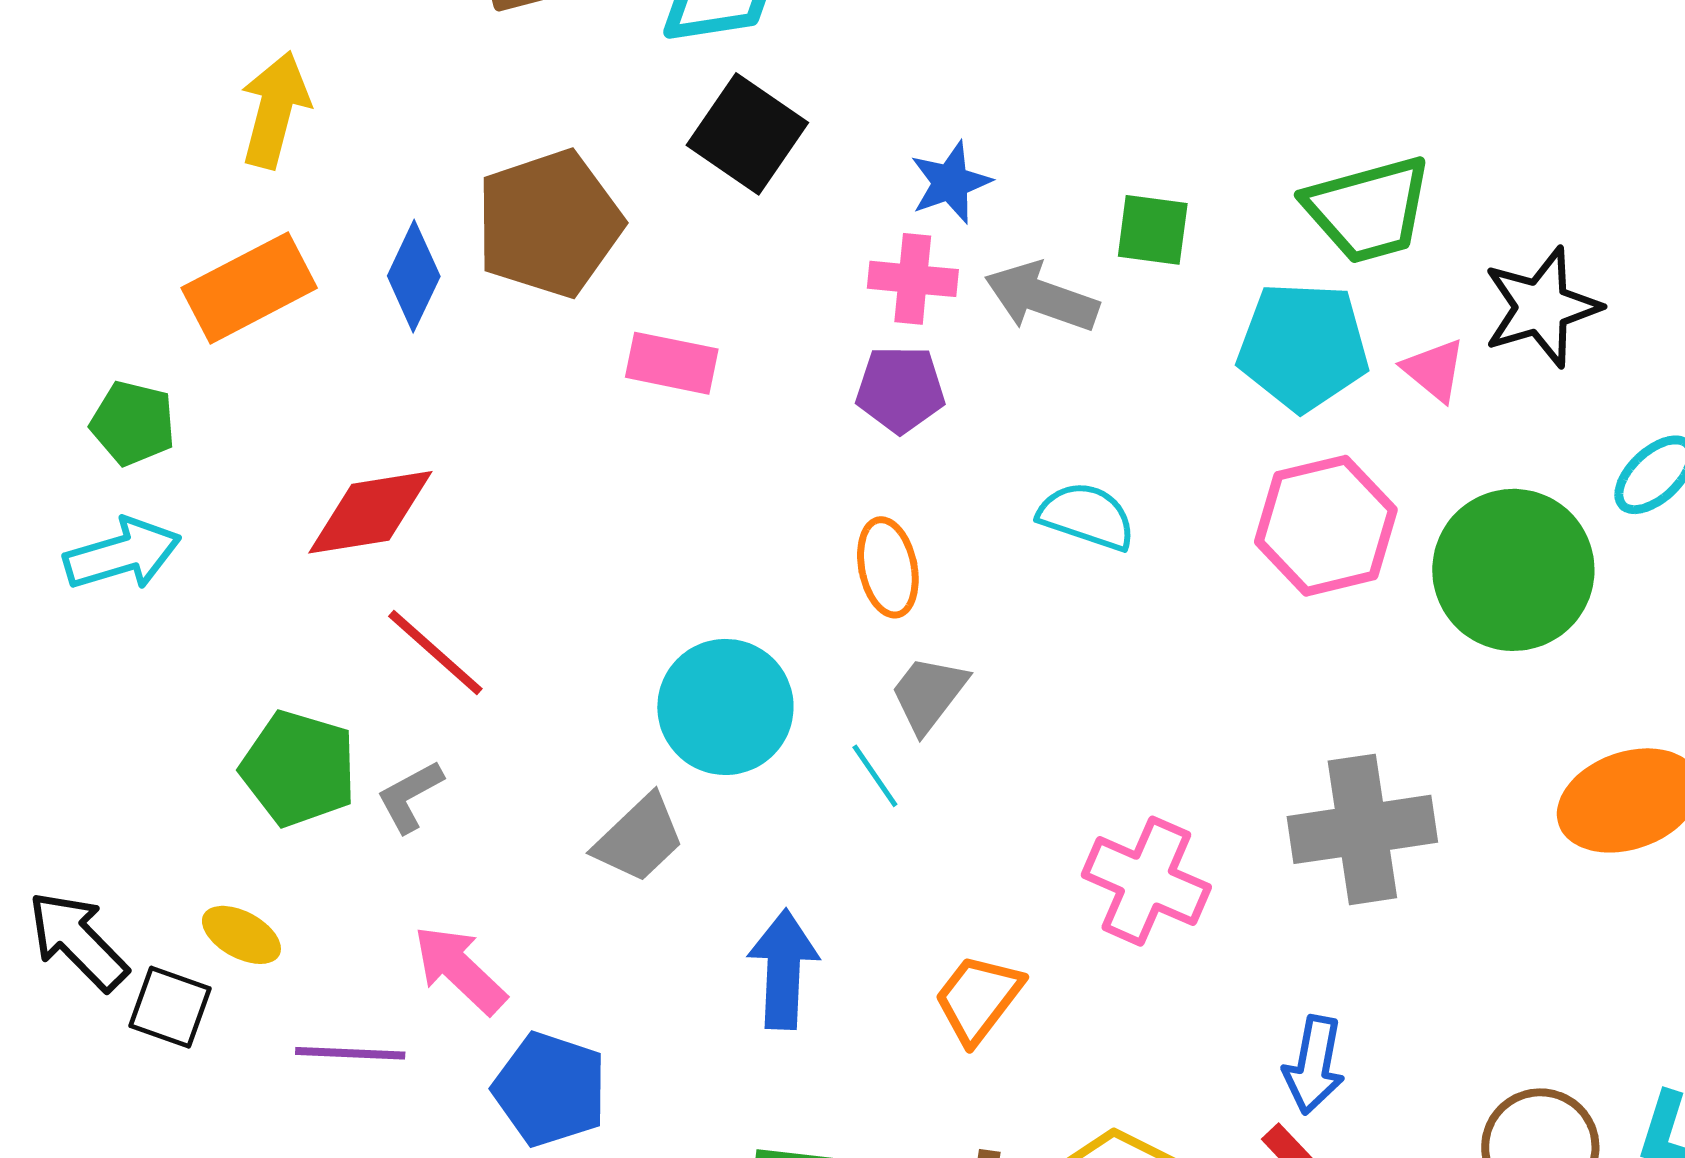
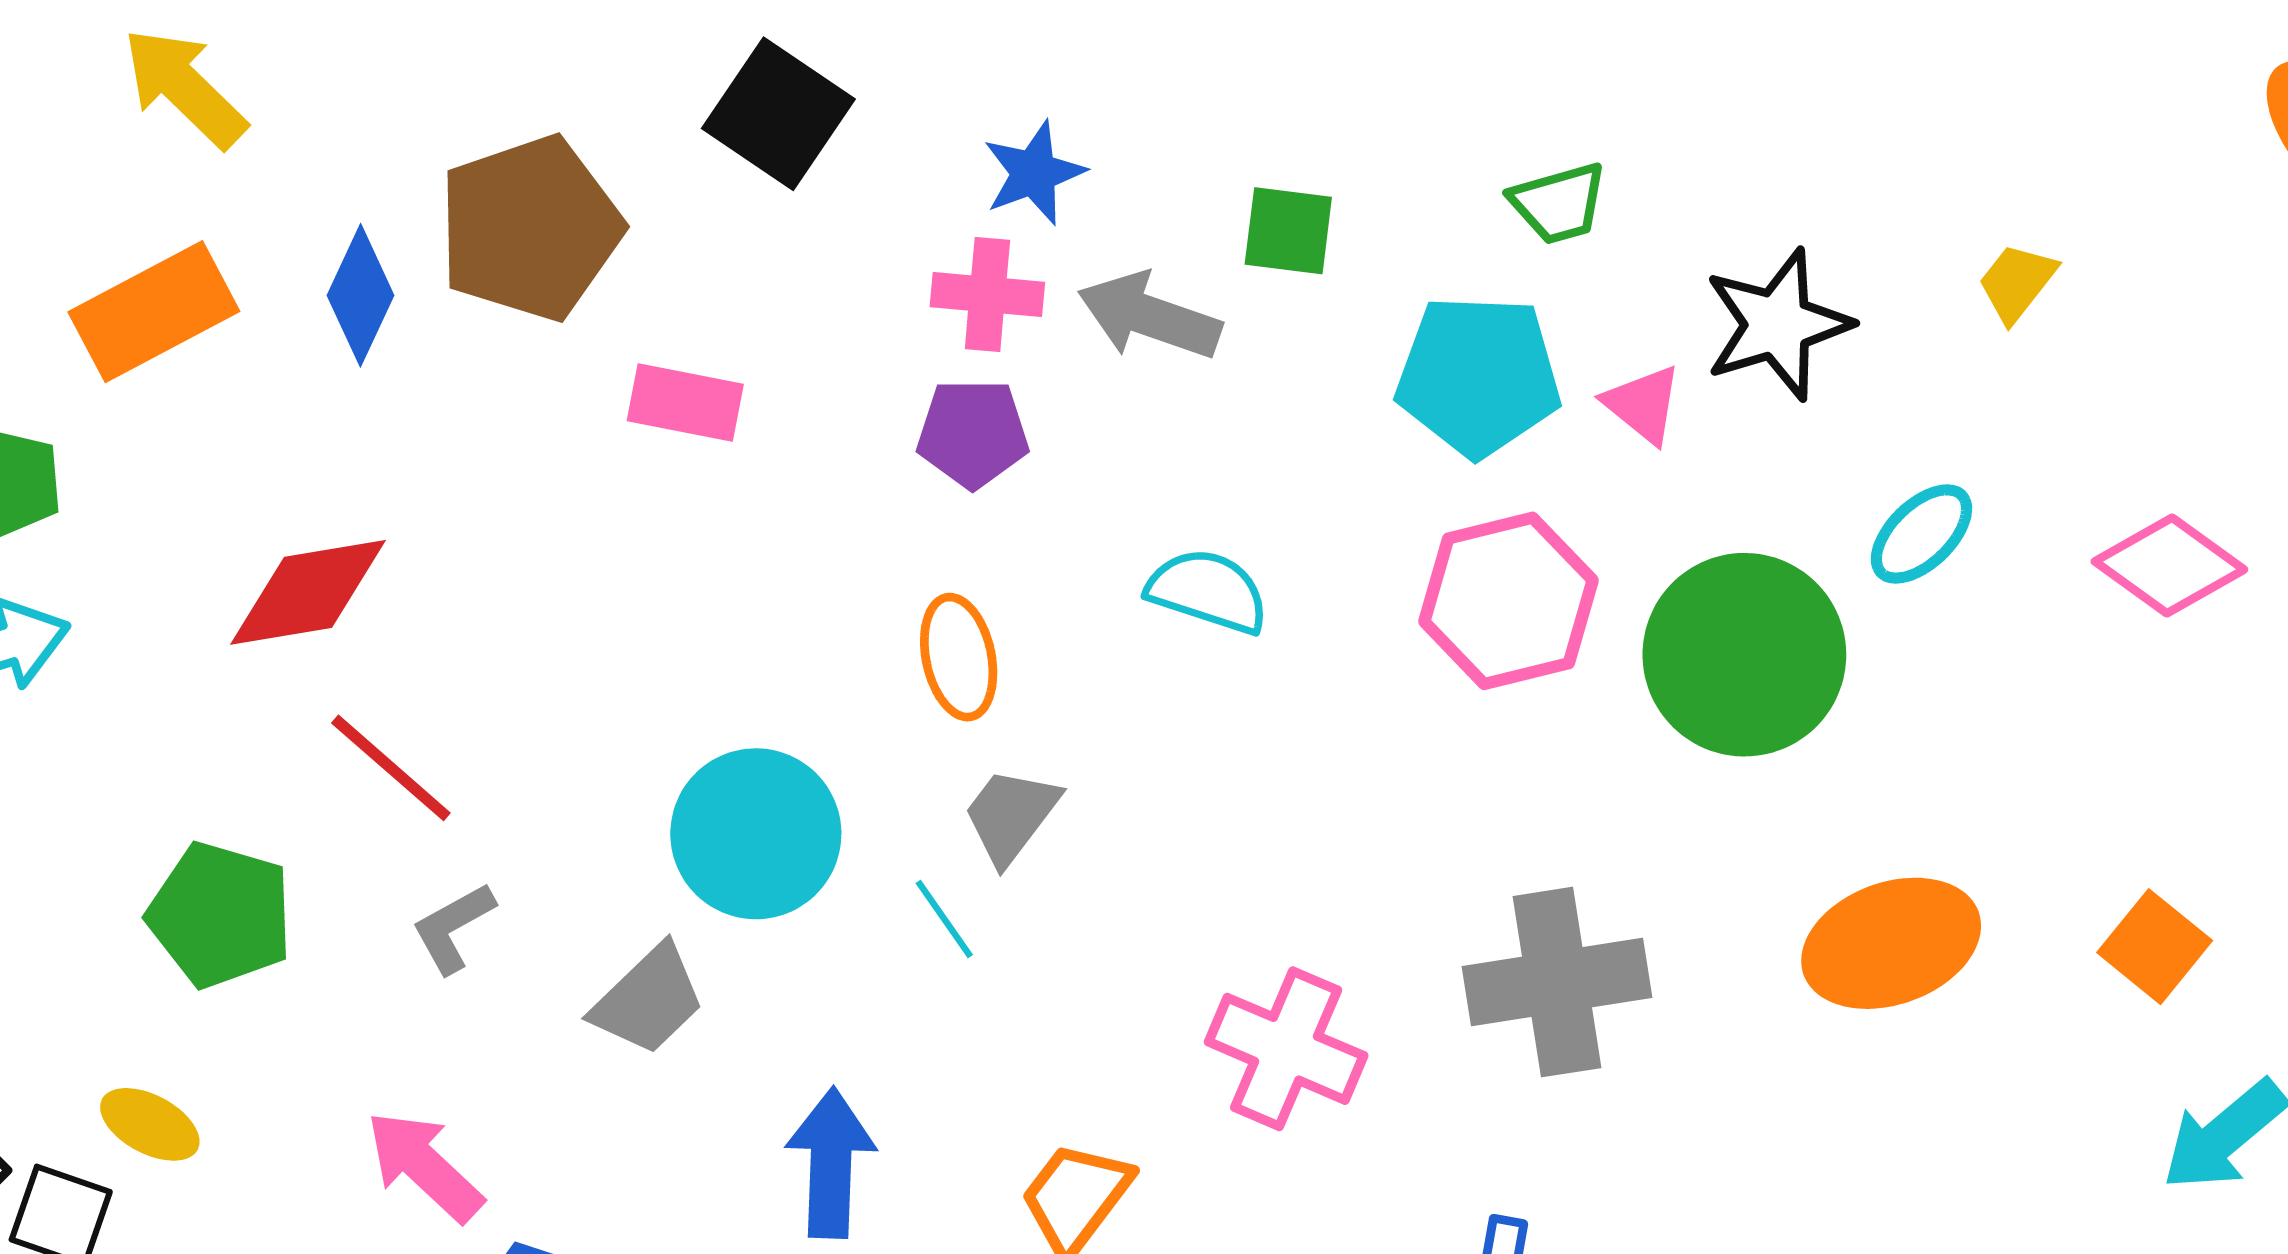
yellow arrow: (275, 110) -> (184, 88), turned -60
green trapezoid: (1368, 209) -> (1559, 203), size x0.6
gray L-shape: (410, 796) -> (453, 928), moved

